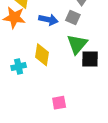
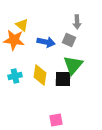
black square: (90, 59) -> (63, 79), moved
cyan cross: (19, 66) -> (15, 76), moved

